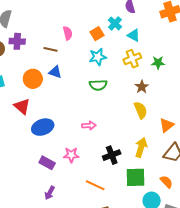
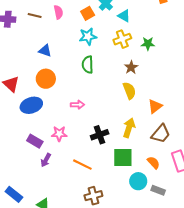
brown line: (50, 49) -> (35, 16), moved
orange circle: (33, 79) -> (46, 79), moved
green semicircle: (98, 85) -> (88, 65), turned 90
purple arrow: (50, 193) -> (46, 160), moved

